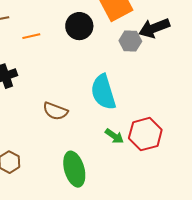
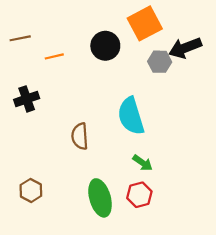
brown semicircle: (55, 111) -> (80, 136), turned 65
red hexagon: (145, 134) -> (139, 195), moved, size x0.7

